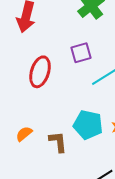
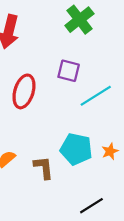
purple square: (81, 53) -> (69, 71), turned 30

